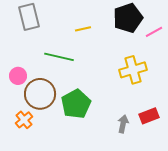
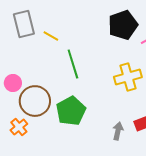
yellow line: (83, 29) -> (51, 36), moved, turned 42
green line: (59, 57) -> (73, 64), moved, turned 60

